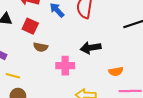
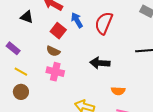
red square: (30, 26) -> (58, 31), moved
pink cross: (65, 66) -> (55, 72), moved

